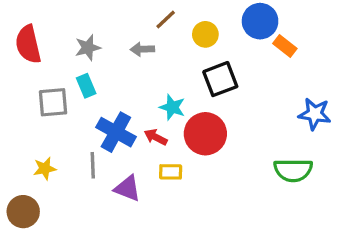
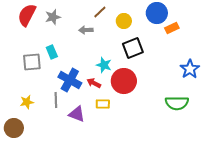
red semicircle: (28, 44) -> (27, 15), moved, turned 40
orange rectangle: (285, 46) -> (172, 28), turned -64
gray star: (88, 48) -> (53, 17), moved
blue star: (315, 114) -> (190, 69), turned 30

